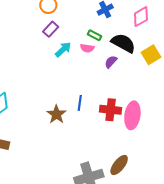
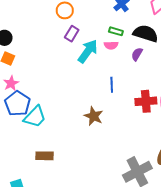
cyan arrow: (63, 49) -> (88, 51), size x1.4
blue line: (80, 103) -> (112, 85), moved

